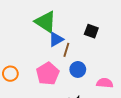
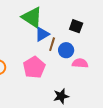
blue circle: (78, 69) -> (66, 50), moved
pink semicircle: (105, 83) -> (80, 63), moved

